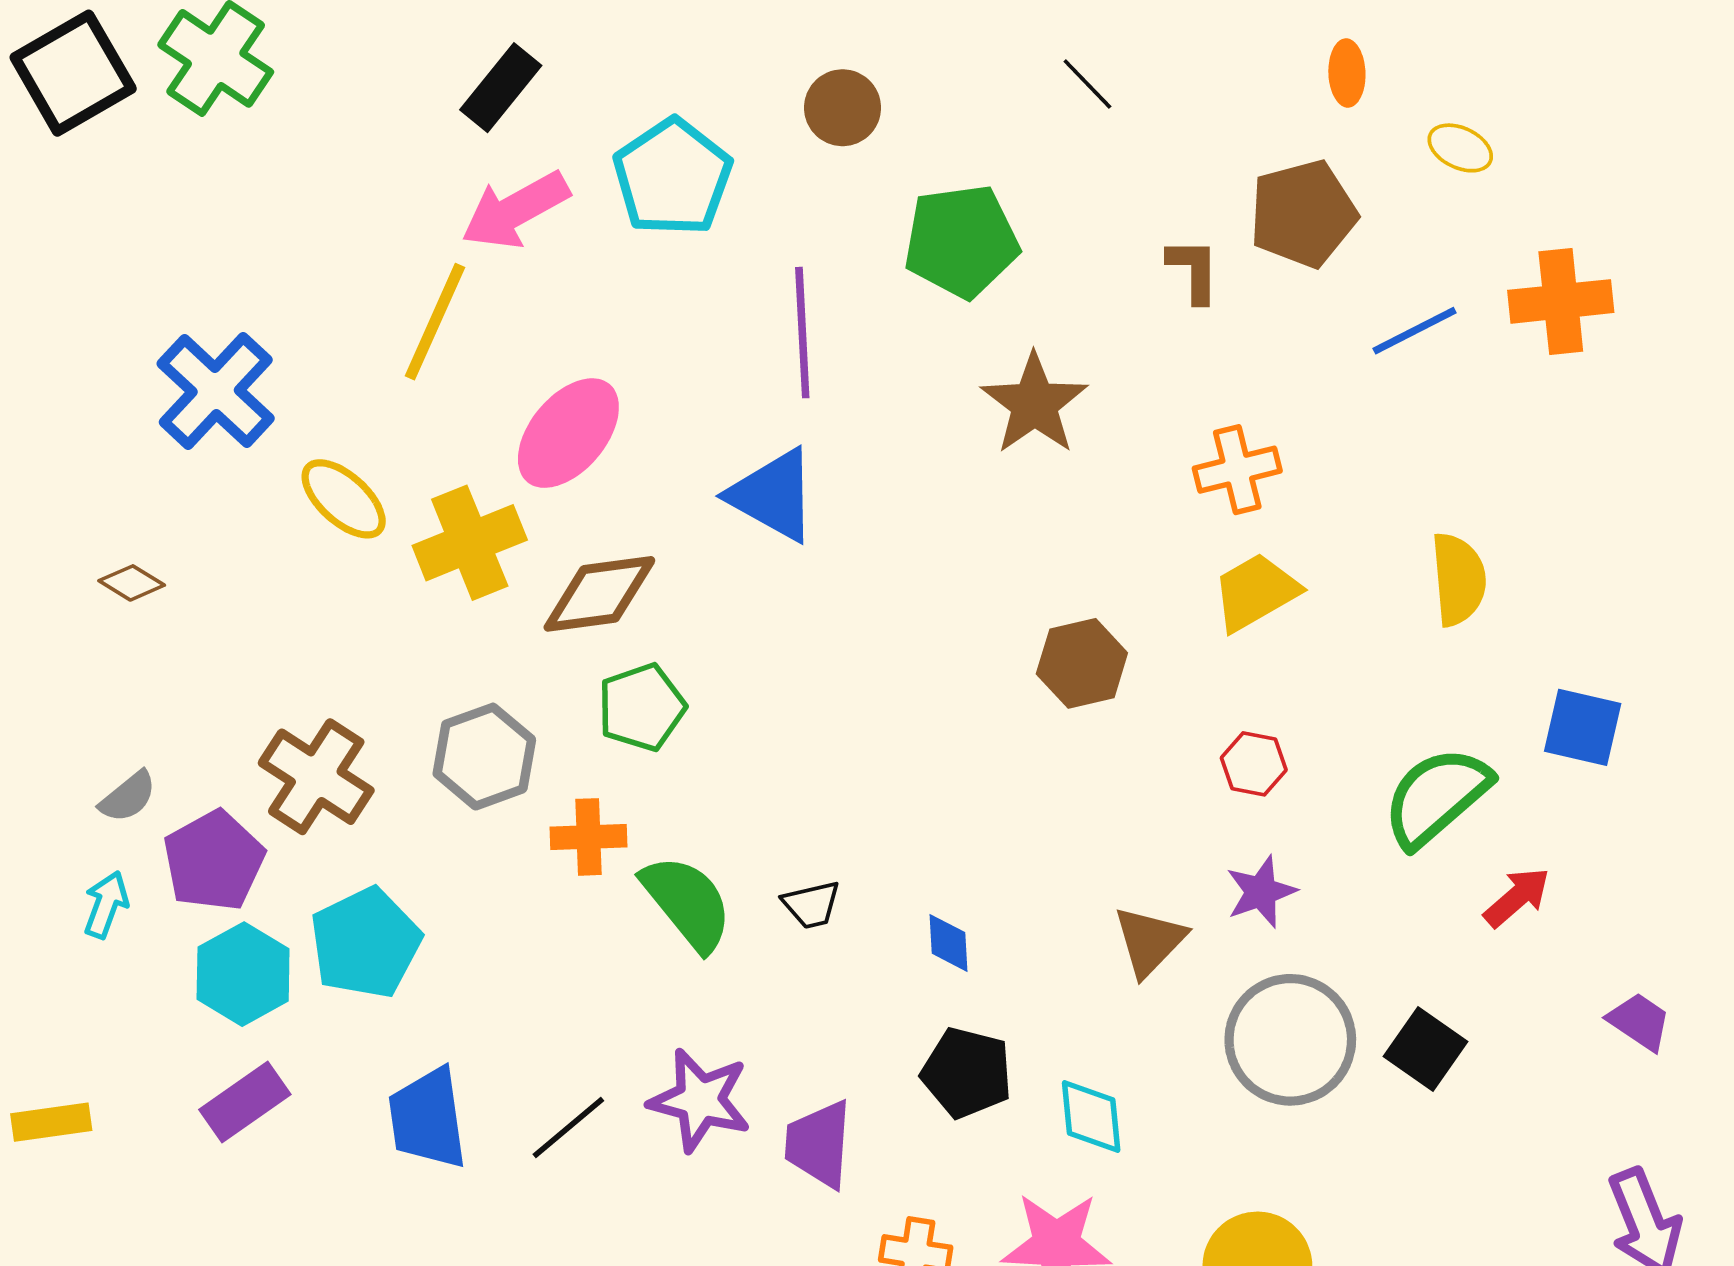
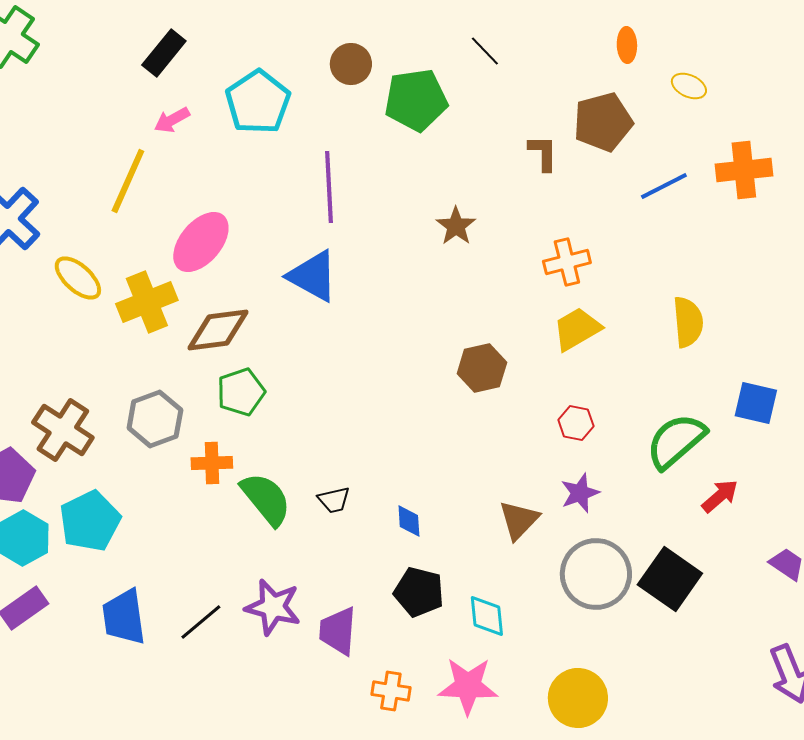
pink arrow: (515, 210) -> (172, 120), size x0.6
green pentagon: (961, 241) -> (416, 100), moved
brown star: (1034, 404) -> (456, 226), size x0.7
black square: (1426, 1049) -> (670, 579), size x1.4

